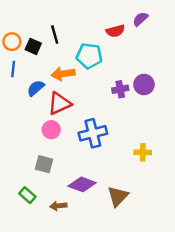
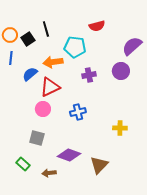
purple semicircle: (140, 19) -> (132, 46), moved, size x1.5
black square: (33, 46) -> (28, 39), turned 32
purple cross: (120, 89) -> (89, 75), moved
blue cross: (93, 133) -> (78, 112), size x0.7

